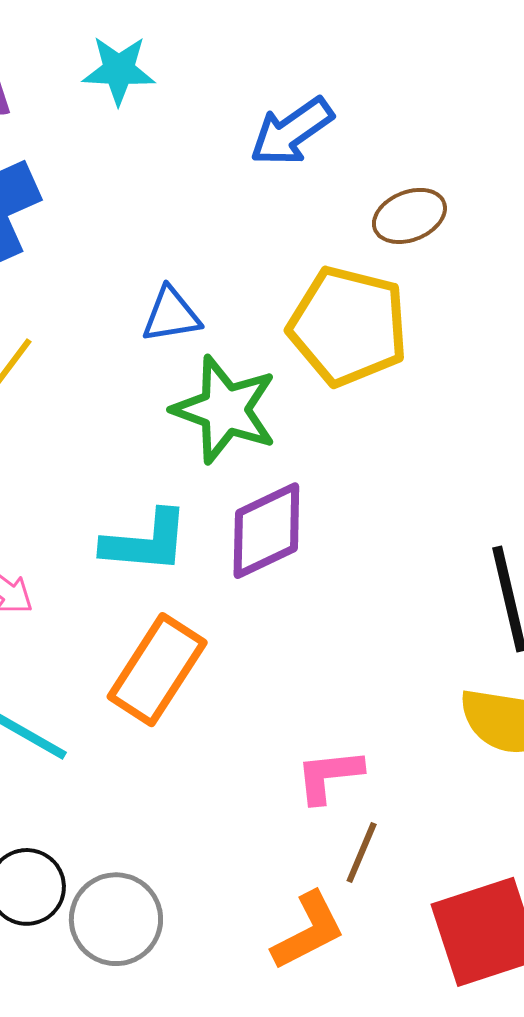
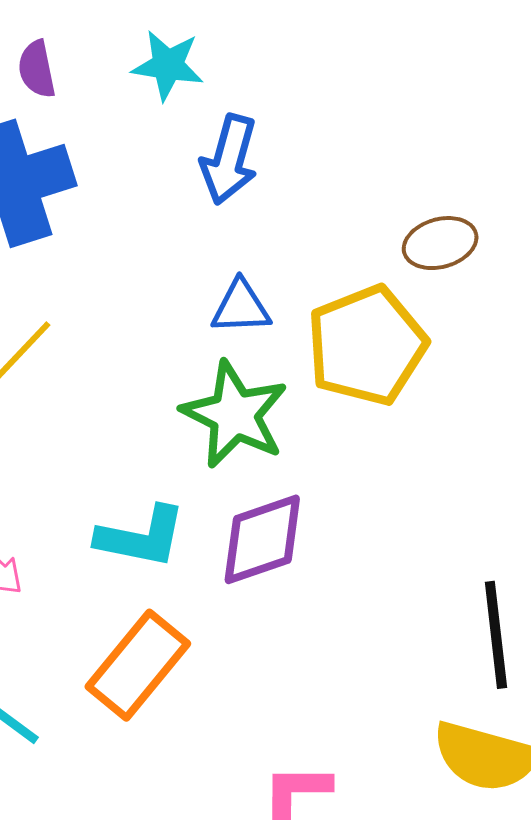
blue arrow: (292, 132) -> (229, 160), moved, turned -46
blue triangle: (171, 315) -> (241, 307), moved
yellow pentagon: (348, 326) -> (367, 345), turned 30

